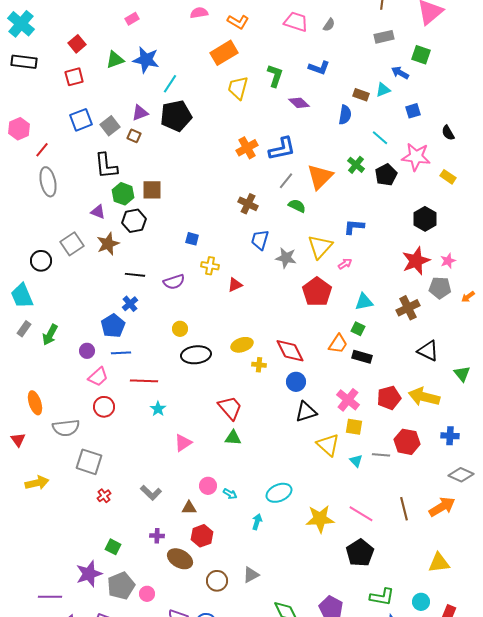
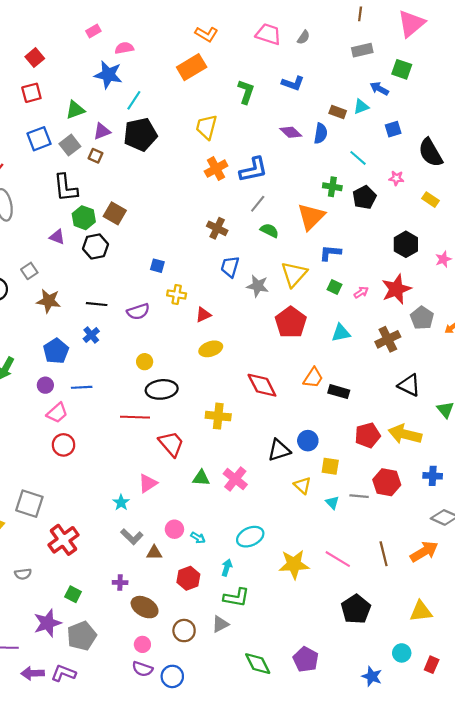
pink semicircle: (199, 13) -> (124, 48), moved
green triangle: (115, 60) -> (75, 110), moved
yellow trapezoid: (238, 88) -> (206, 127), moved
purple diamond: (299, 103) -> (291, 132), moved
black semicircle: (448, 133) -> (431, 153), size x1.8
pink star: (416, 157) -> (396, 178), size x0.5
green cross: (356, 165) -> (332, 187), turned -30
orange triangle: (320, 177) -> (311, 217), moved
brown square: (152, 190) -> (115, 213), turned 30
gray square: (72, 244) -> (29, 271), size x0.7
brown star: (108, 244) -> (49, 301), moved, turned 30
pink star: (448, 261) -> (443, 259), moved
pink arrow: (345, 264) -> (361, 292), moved
gray pentagon: (440, 288) -> (422, 318), turned 30
blue pentagon: (113, 326) -> (56, 351), moved
green square: (358, 329) -> (334, 287), moved
yellow ellipse: (242, 345) -> (211, 349), moved
yellow cross: (259, 365) -> (218, 416), moved, size x1.6
red line: (144, 381) -> (135, 417), moved
blue circle: (296, 382) -> (308, 441), moved
pink cross: (348, 400) -> (235, 479), moved
red trapezoid: (230, 408) -> (171, 444), moved
cyan star: (158, 409) -> (121, 503), moved
gray semicircle: (66, 428) -> (23, 574), moved, size x0.6
yellow triangle: (328, 445) -> (302, 485), size x0.7
gray square: (89, 462) -> (29, 504), moved
gray L-shape: (151, 493) -> (132, 537), moved
red cross: (104, 496) -> (63, 540), size x2.0
red hexagon: (202, 536) -> (188, 578), moved
black pentagon: (360, 553) -> (356, 609), moved
pink circle: (147, 594) -> (142, 644), moved
green L-shape: (382, 597) -> (236, 597), moved

